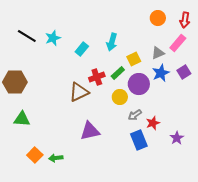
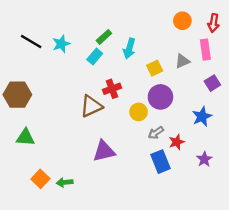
pink rectangle: (178, 43) -> (205, 50), turned -48
green rectangle: (118, 73) -> (104, 37), moved
blue star: (161, 73) -> (202, 117), moved

